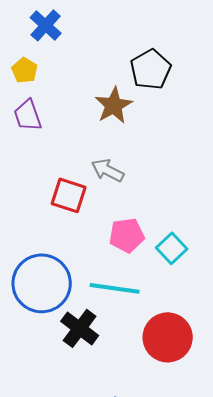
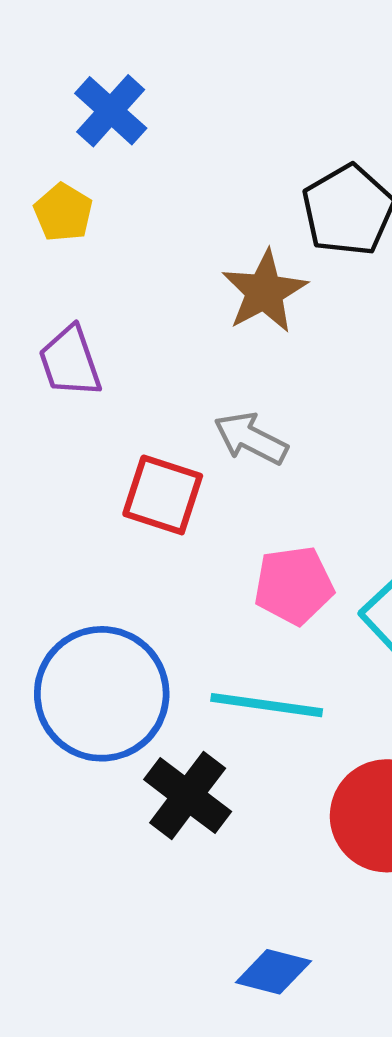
purple trapezoid: (28, 115) -> (70, 362), moved

